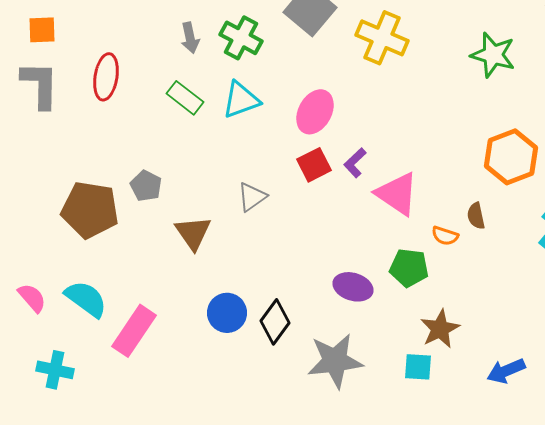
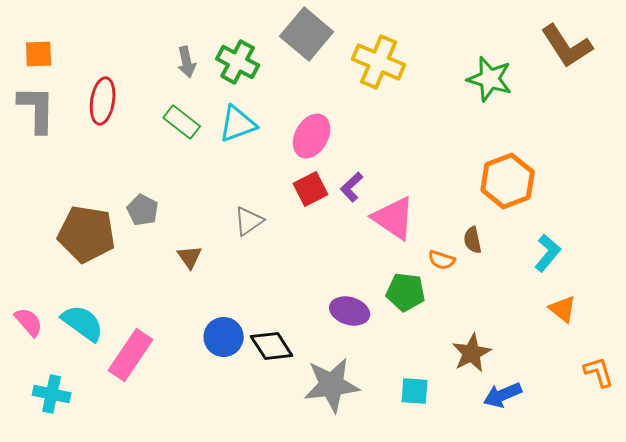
brown triangle: (193, 233) -> (190, 257), size x0.7
black diamond: (275, 322) -> (272, 346), turned -69
brown star: (440, 329) -> (472, 353), moved

